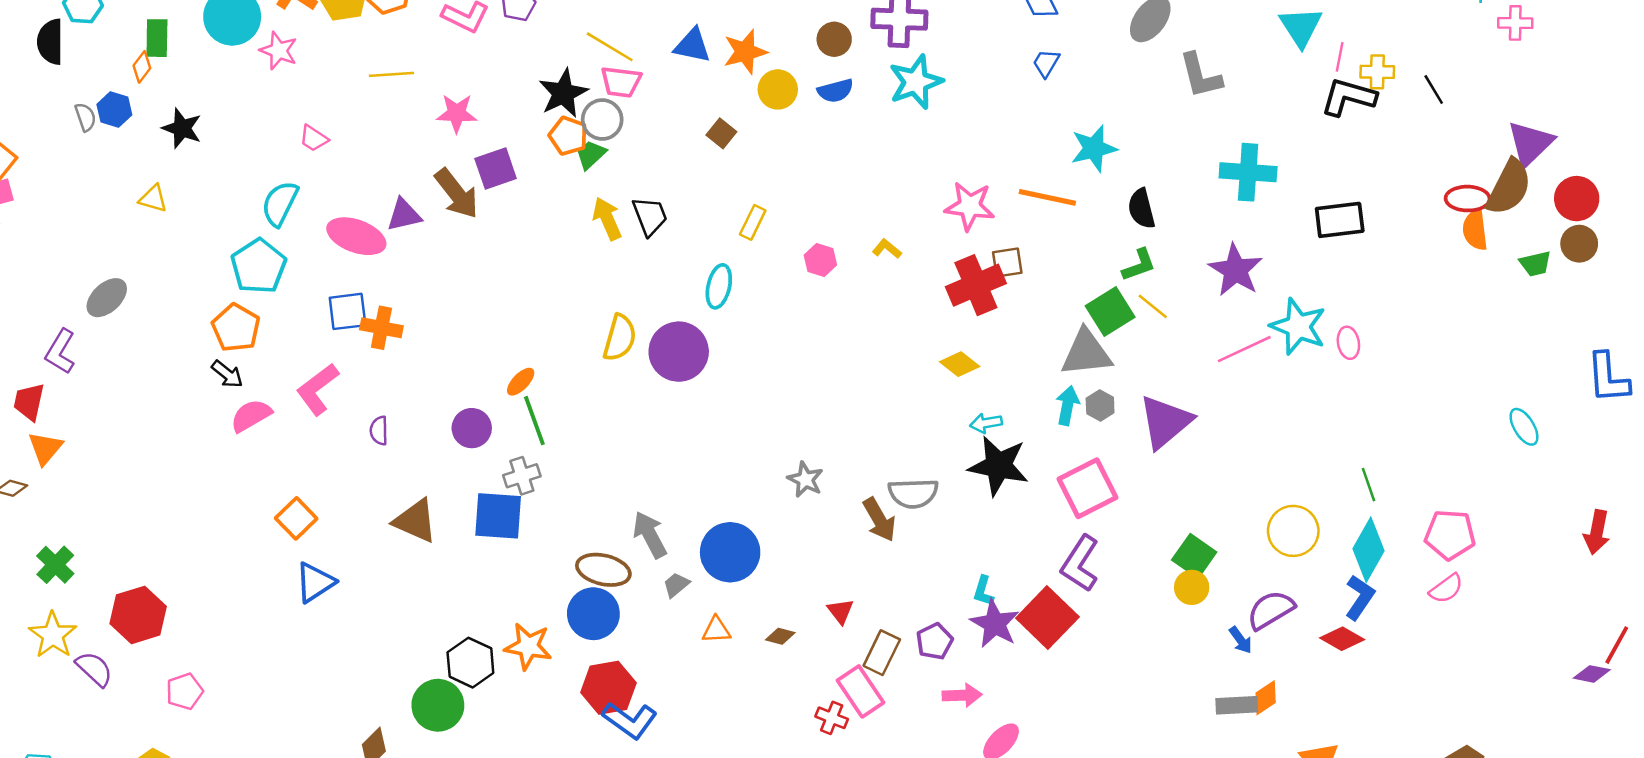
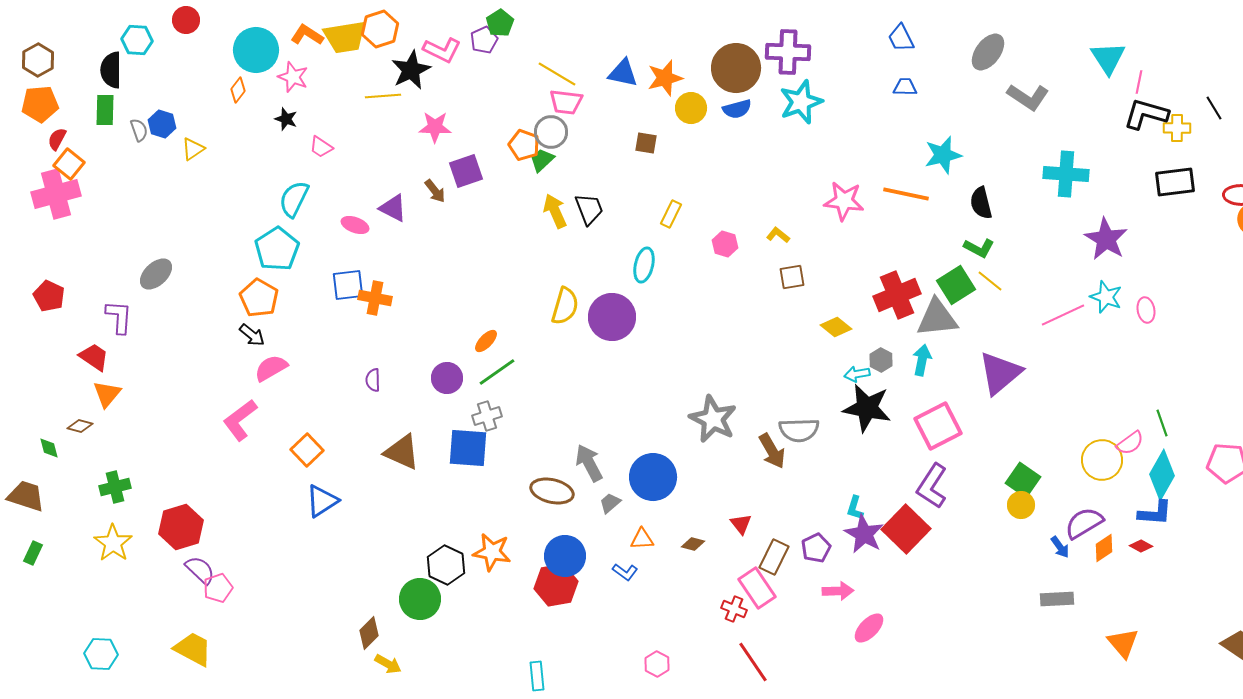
green rectangle: (157, 38) -> (105, 110), moved
brown circle: (834, 39) -> (736, 68), size x1.8
blue trapezoid: (1046, 63) -> (905, 87), turned 60
orange diamond: (142, 67) -> (238, 90), moved
yellow cross: (1377, 72) -> (1177, 128), moved
gray L-shape: (1200, 76) -> (1028, 97), turned -42
black star: (563, 93) -> (411, 70), moved
black star: (182, 128) -> (286, 119), moved, size x0.7
brown square: (721, 133) -> (646, 143), turned -30
brown arrow: (457, 194) -> (435, 191), size x0.6
yellow triangle: (153, 199) -> (193, 149), moved, turned -50
purple triangle: (404, 215) -> (393, 208), turned 40
black rectangle: (1340, 220) -> (1175, 182), moved
pink ellipse: (356, 236) -> (355, 225), size x0.6
brown square: (1007, 263) -> (792, 277), moved
green L-shape: (1139, 265) -> (979, 248), turned 48
purple star: (1236, 270) -> (1106, 239), moved
red cross: (976, 285) -> (897, 295), moved
cyan star: (1298, 326) -> (1106, 297), size x0.7
purple L-shape: (60, 352) -> (119, 317), turned 153
pink L-shape: (317, 389) -> (240, 420), moved
red trapezoid: (29, 402) -> (94, 357), turned 112
gray hexagon: (1100, 406) -> (881, 360), moved
green line: (534, 421) -> (497, 372), turned 75
gray star: (805, 479) -> (713, 419), size x1.6
green cross: (55, 565) -> (115, 487), turned 32
pink semicircle: (1446, 589) -> (1130, 443), moved
blue L-shape: (1360, 597) -> (1155, 513), turned 60
blue circle: (593, 614) -> (565, 556), moved
red diamond: (1342, 639) -> (1141, 546), size x0.7
purple semicircle: (94, 669) -> (200, 570), moved
orange diamond: (1266, 698) -> (1104, 548), moved
blue L-shape: (630, 720) -> (625, 572), moved, size x0.6

